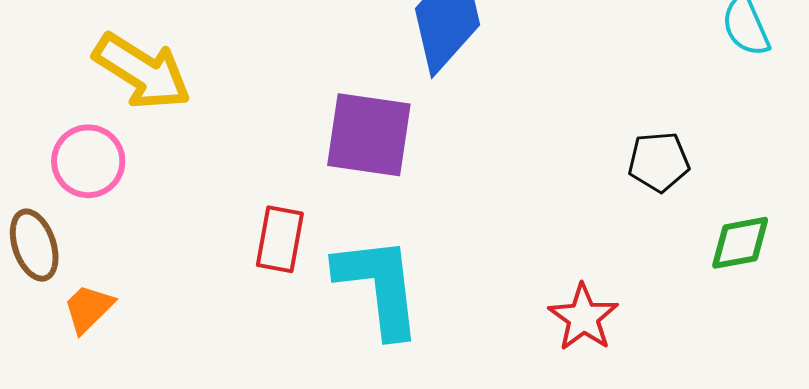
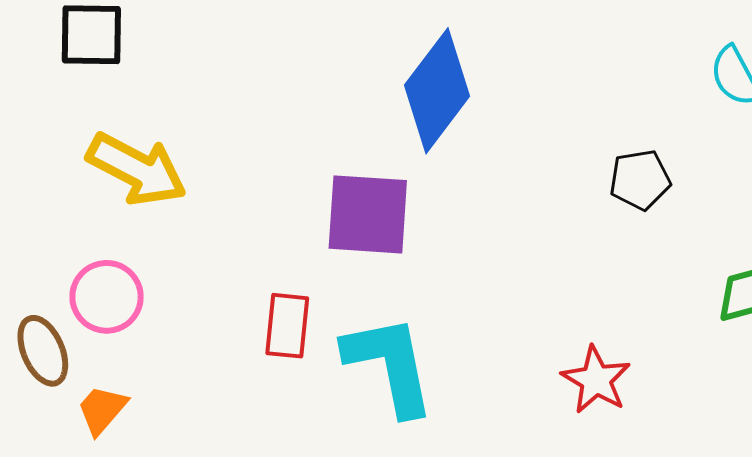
pink circle: (88, 161) -> (107, 297), moved
black pentagon: (659, 162) -> (640, 180), moved

